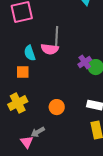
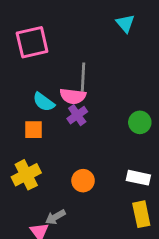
cyan semicircle: (30, 53) -> (44, 102), turned -35
purple cross: (85, 62) -> (77, 115), moved

